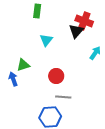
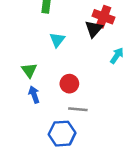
green triangle: (23, 65) -> (29, 70), turned -48
blue arrow: (13, 79) -> (34, 95), moved

